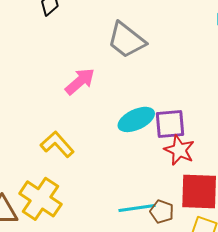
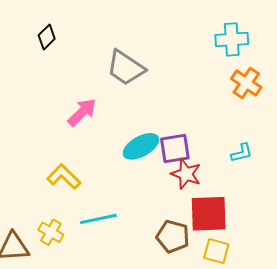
yellow cross: (40, 199) -> (51, 232), size x0.6
cyan line: (137, 208) -> (98, 219), moved
brown pentagon: (162, 212) -> (173, 237), size x1.4

